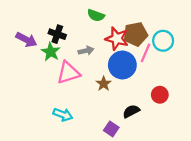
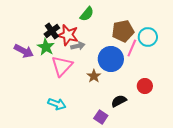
green semicircle: (96, 15) -> (87, 14), turned -70
black cross: (57, 34) -> (52, 31), turned 35
red star: (117, 39) -> (68, 35), moved
purple arrow: (26, 40) -> (24, 51), moved
pink triangle: (68, 73) -> (62, 66), turned -30

